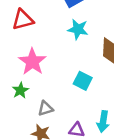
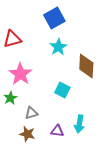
cyan star: (78, 29) -> (58, 47), turned 30

